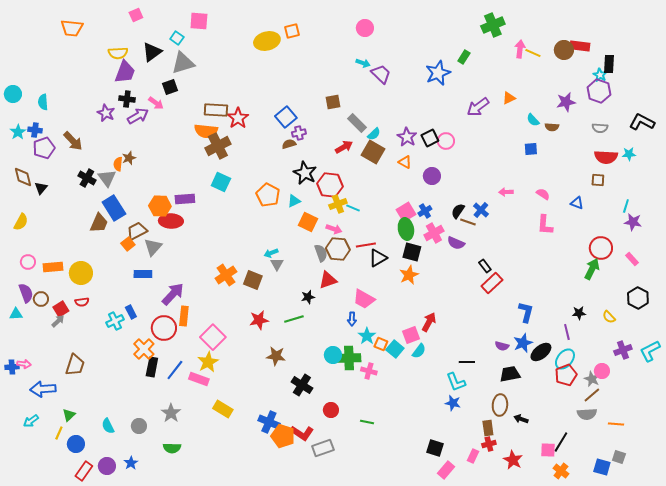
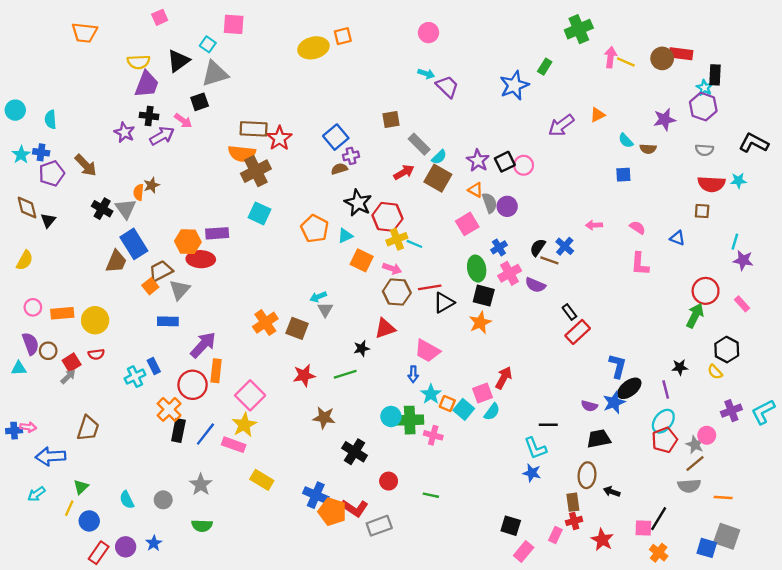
pink square: (406, 212) -> (467, 224), moved
gray semicircle: (321, 253) -> (490, 203), moved
black hexagon: (638, 298) -> (727, 350), moved
black ellipse: (541, 352) -> (629, 388), moved
gray square: (619, 457) -> (727, 536), size x1.6

